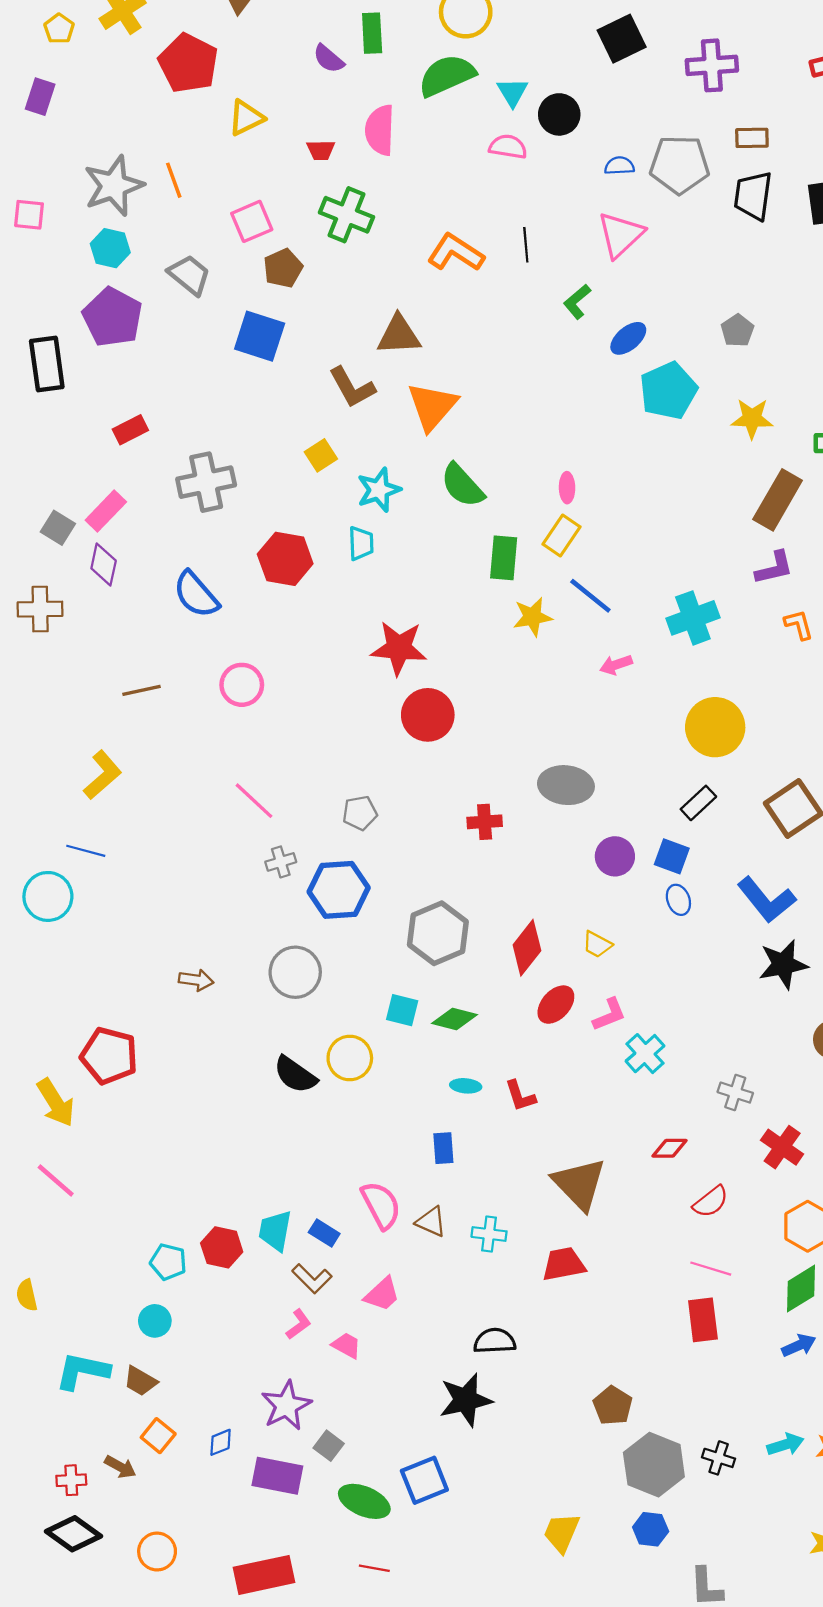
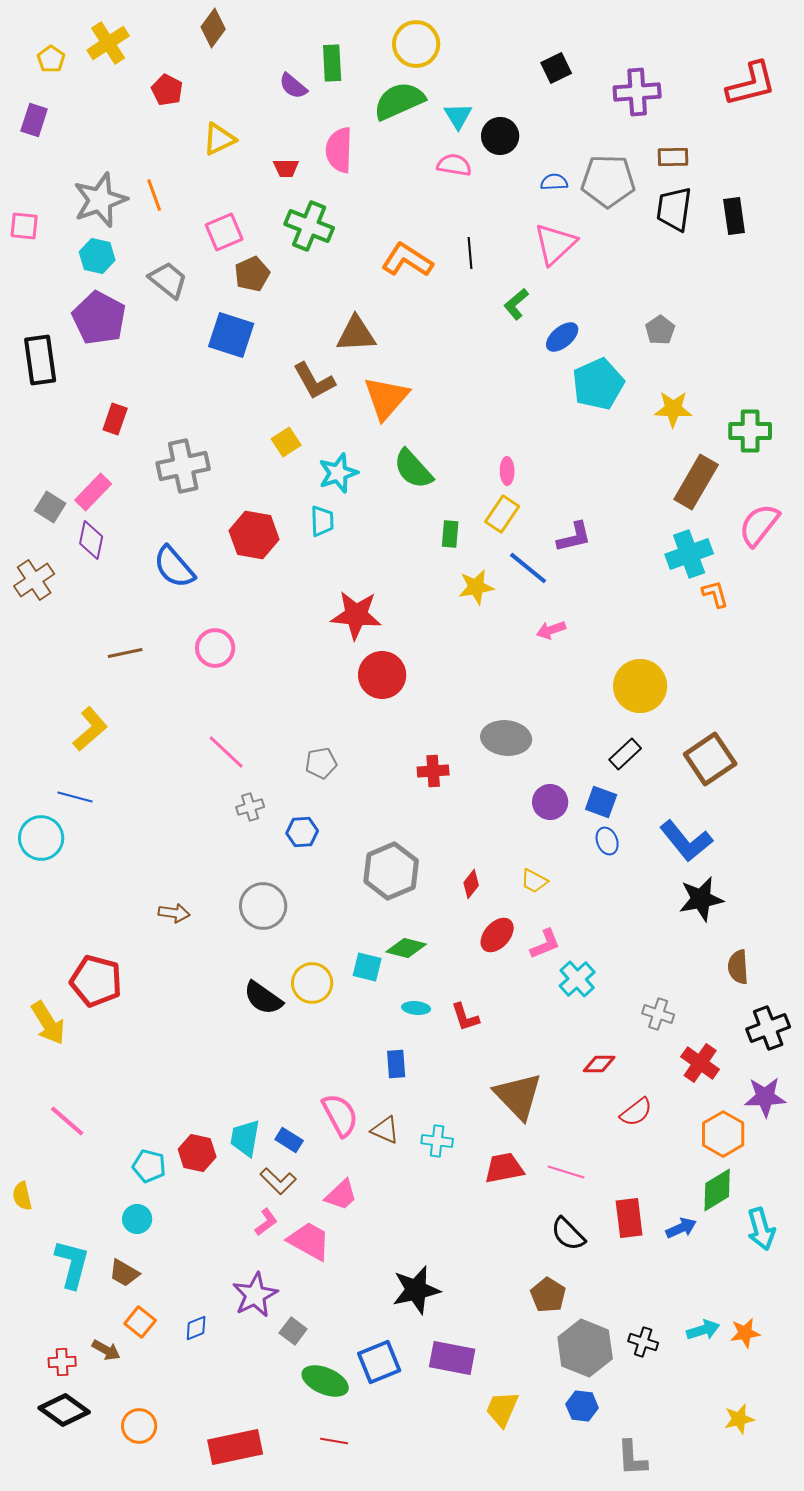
black square: (622, 39) -> (556, 68), size x0.7
red pentagon: (188, 63) -> (167, 90), size x0.6
red rectangle: (130, 430) -> (115, 419), turned -44
green rectangle: (504, 558) -> (450, 534), size x0.7
purple L-shape: (774, 568) -> (574, 537), moved
brown cross: (40, 609) -> (34, 580), turned -33
cyan cross: (693, 618) -> (689, 554), moved
blue hexagon: (339, 890) -> (302, 832), size x0.6
red diamond: (527, 948) -> (471, 884), size x0.6
cyan square: (402, 1010) -> (367, 967), moved
pink line: (56, 1181) -> (67, 1121), moved
pink line: (711, 1269) -> (566, 1172), moved
black semicircle: (495, 1341) -> (568, 1234), moved, turned -132
pink trapezoid: (346, 1345) -> (309, 1241), size x1.6
blue arrow: (799, 1345) -> (681, 1228), moved
cyan L-shape: (82, 1371) -> (72, 1264), turned 93
purple rectangle: (277, 1476) -> (452, 1358), moved

